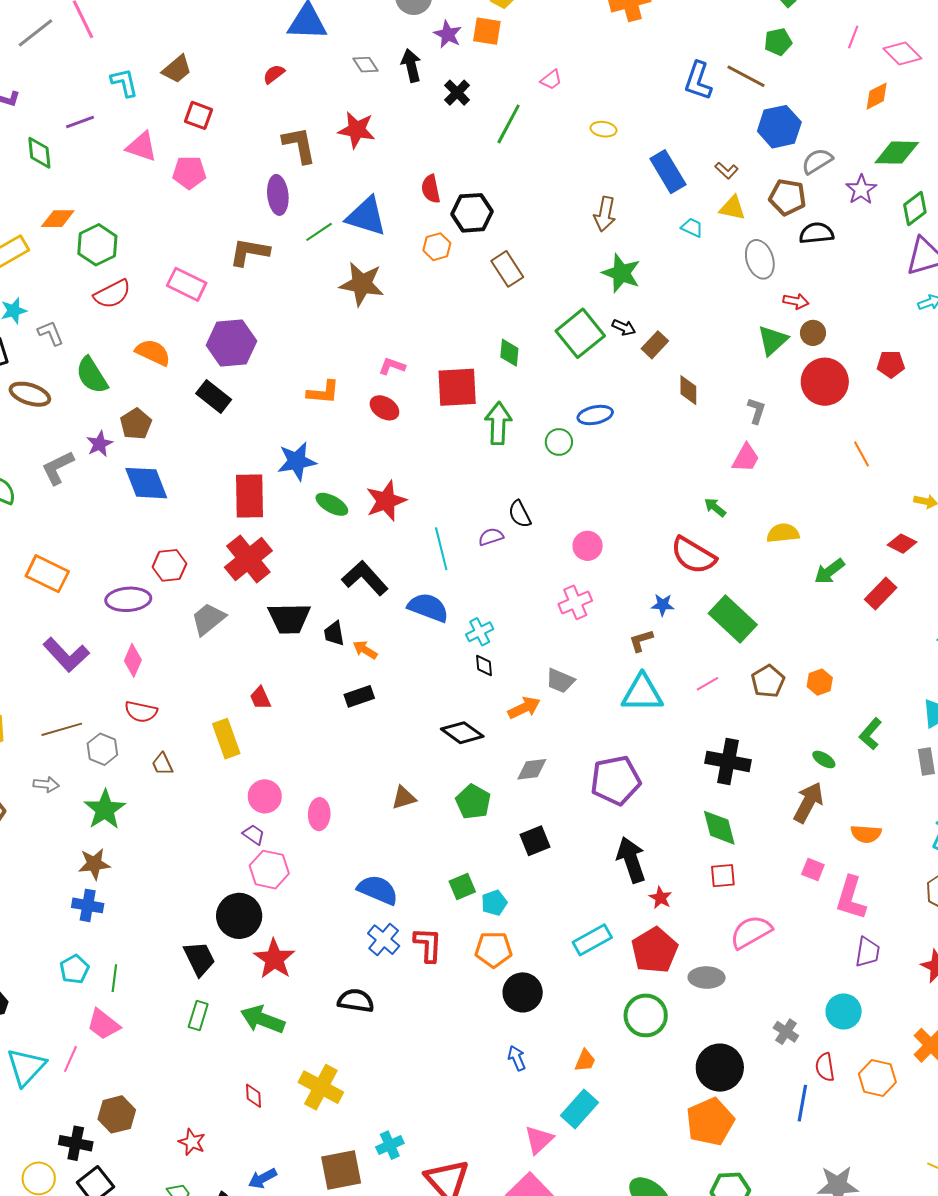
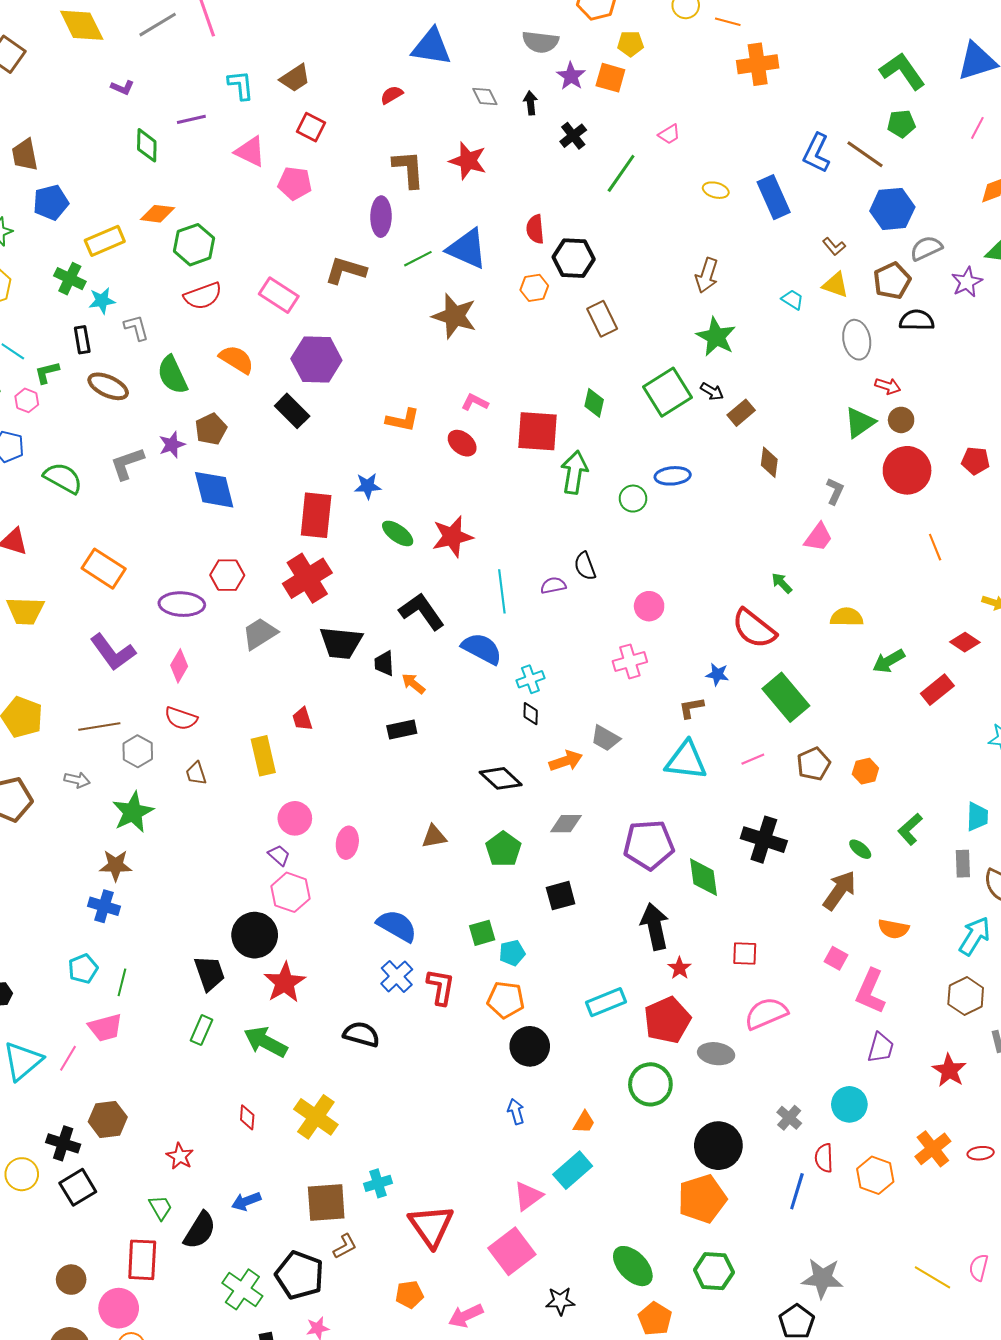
black arrow: (411, 65) -> (531, 103), size x0.7
blue rectangle: (668, 172) -> (774, 197), moved
brown pentagon: (787, 197) -> (892, 281), turned 30
blue star: (297, 461) -> (368, 486), size x0.7
green diamond: (719, 828) -> (704, 877), moved
pink trapezoid: (103, 1024) -> (105, 1028), turned -60

